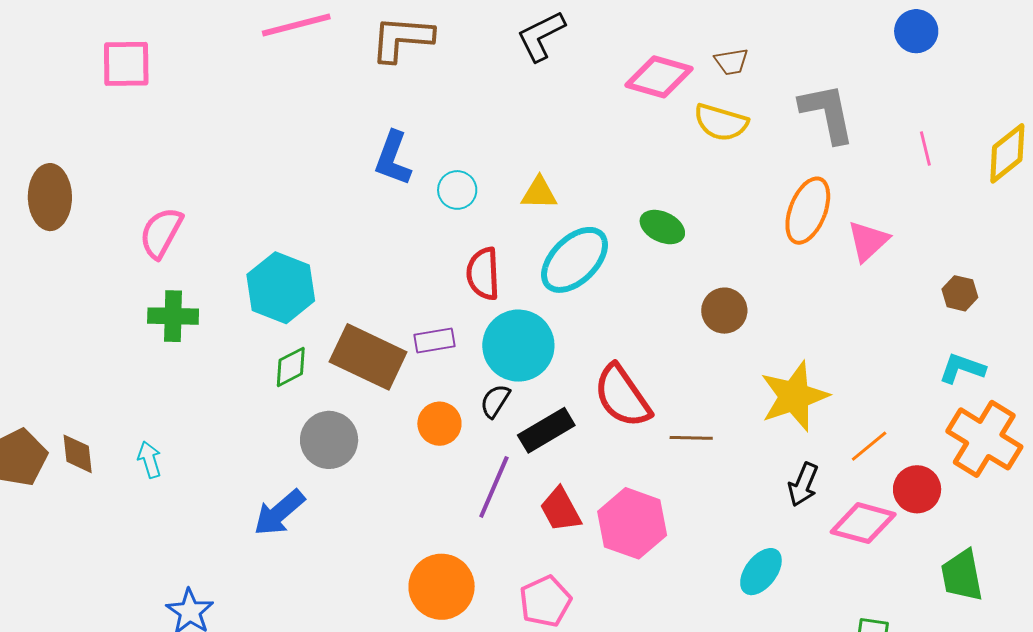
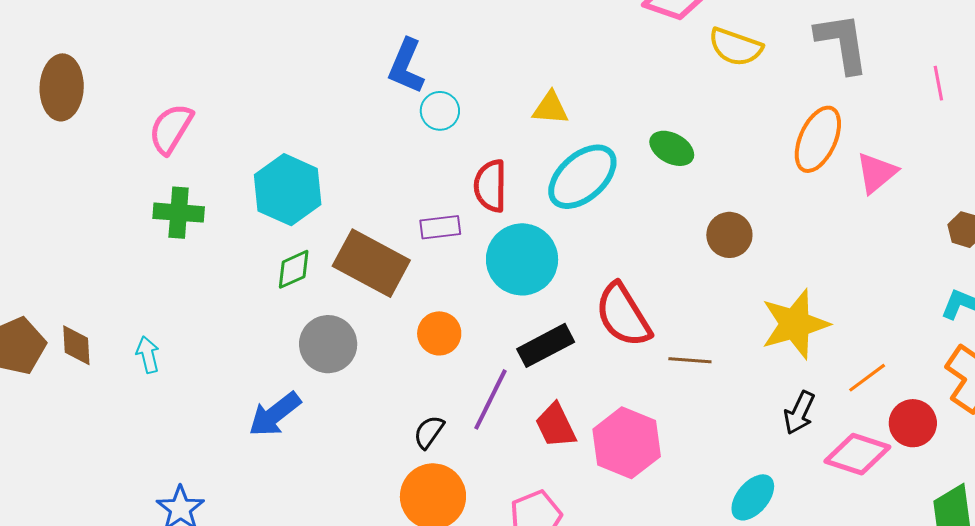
cyan circle: (457, 190) -> (440, 111), moved
purple rectangle: (435, 340) -> (440, 227), moved
black semicircle: (495, 401) -> (429, 432), moved

